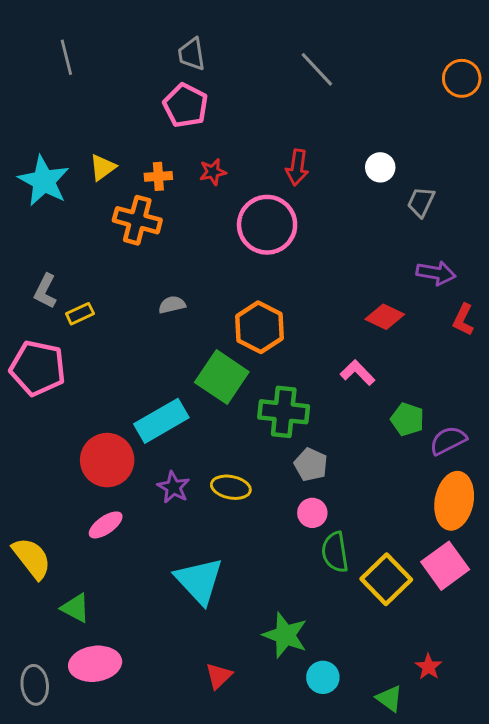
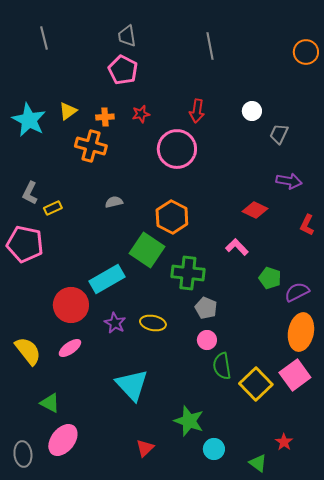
gray line: (317, 69) -> (210, 46), turned 32
red L-shape: (463, 320) -> (307, 225), moved
yellow semicircle: (32, 558) -> (28, 351), moved
pink ellipse: (95, 664) -> (63, 440), turned -44

